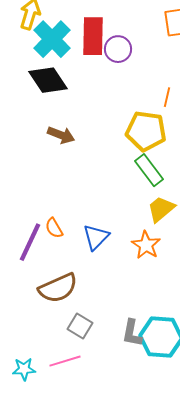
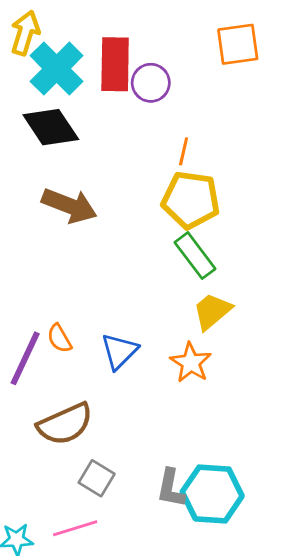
orange line: (167, 97) -> (184, 151), moved
brown arrow: (61, 135) -> (69, 206), size x1.4

